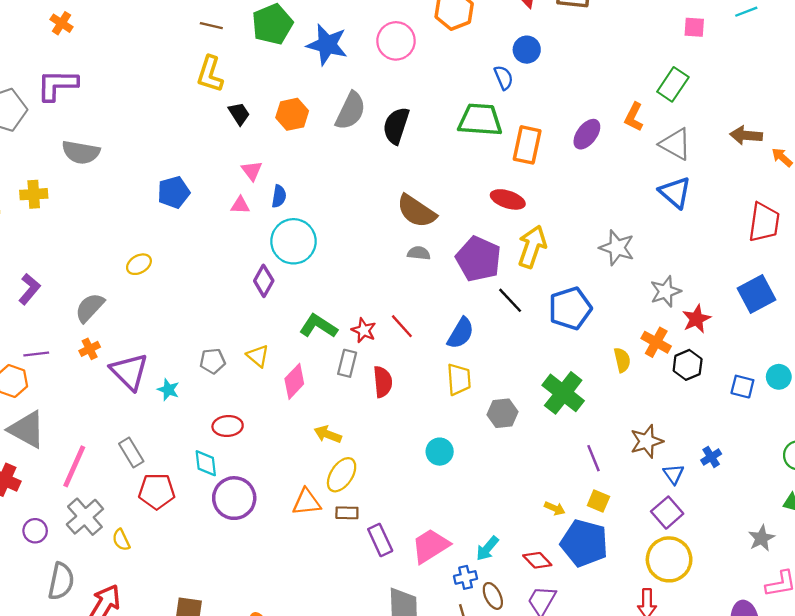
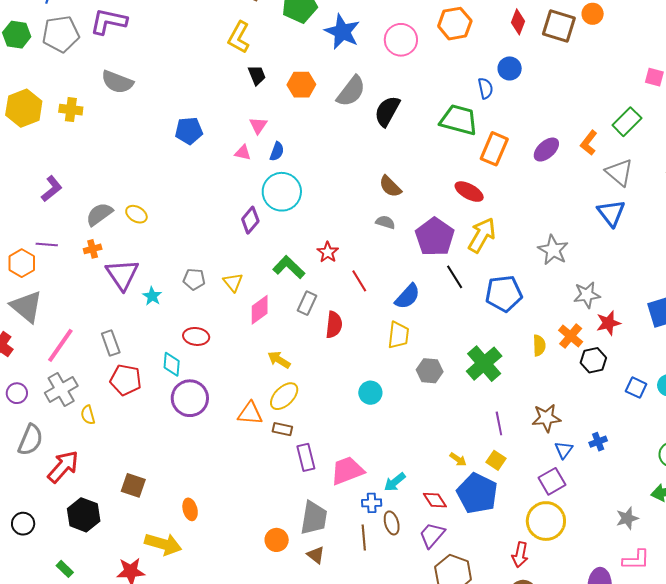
brown semicircle: (416, 211) -> (390, 186), size x0.7
yellow ellipse: (139, 264) -> (136, 214), moved, turned 50
red star: (364, 330) -> (328, 252), moved

